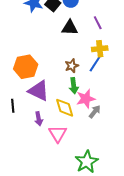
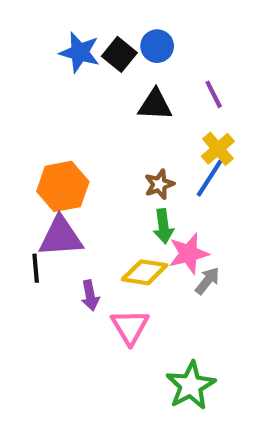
yellow cross: (100, 49) -> (218, 149), turned -35
purple triangle: (39, 91) -> (61, 237), moved, turned -30
yellow diamond: (65, 108) -> (145, 272), turned -65

